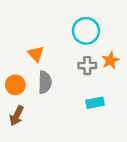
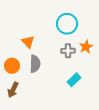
cyan rectangle: (95, 103) -> (74, 80), turned -32

